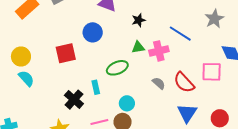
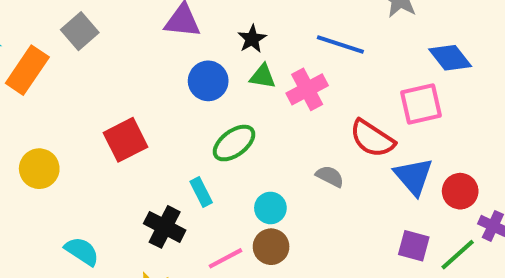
blue circle: (93, 32) -> (208, 81), moved
green triangle: (138, 47) -> (263, 76), moved, turned 32
cyan semicircle: (26, 78) -> (82, 251), moved
gray semicircle: (159, 83) -> (330, 176), moved
blue triangle: (187, 113) -> (413, 176), moved

